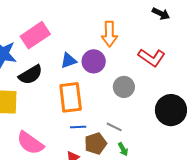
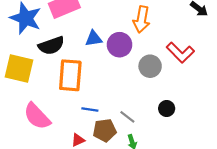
gray circle: (124, 87) -> (150, 66), moved
orange rectangle: (71, 97) -> (70, 75), moved
black circle: (171, 110) -> (167, 108), moved, size x0.5

